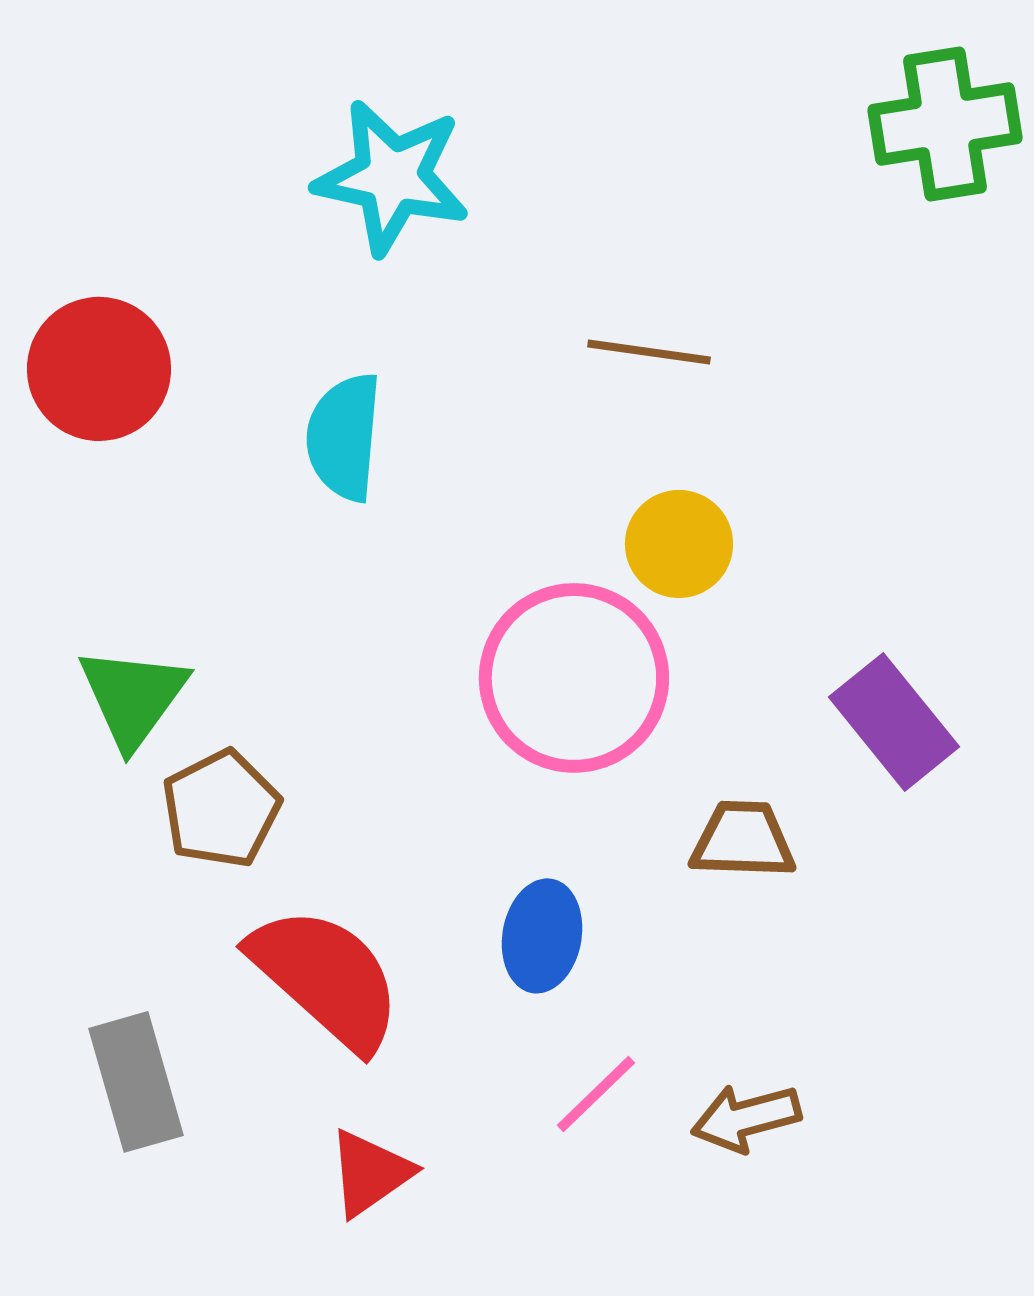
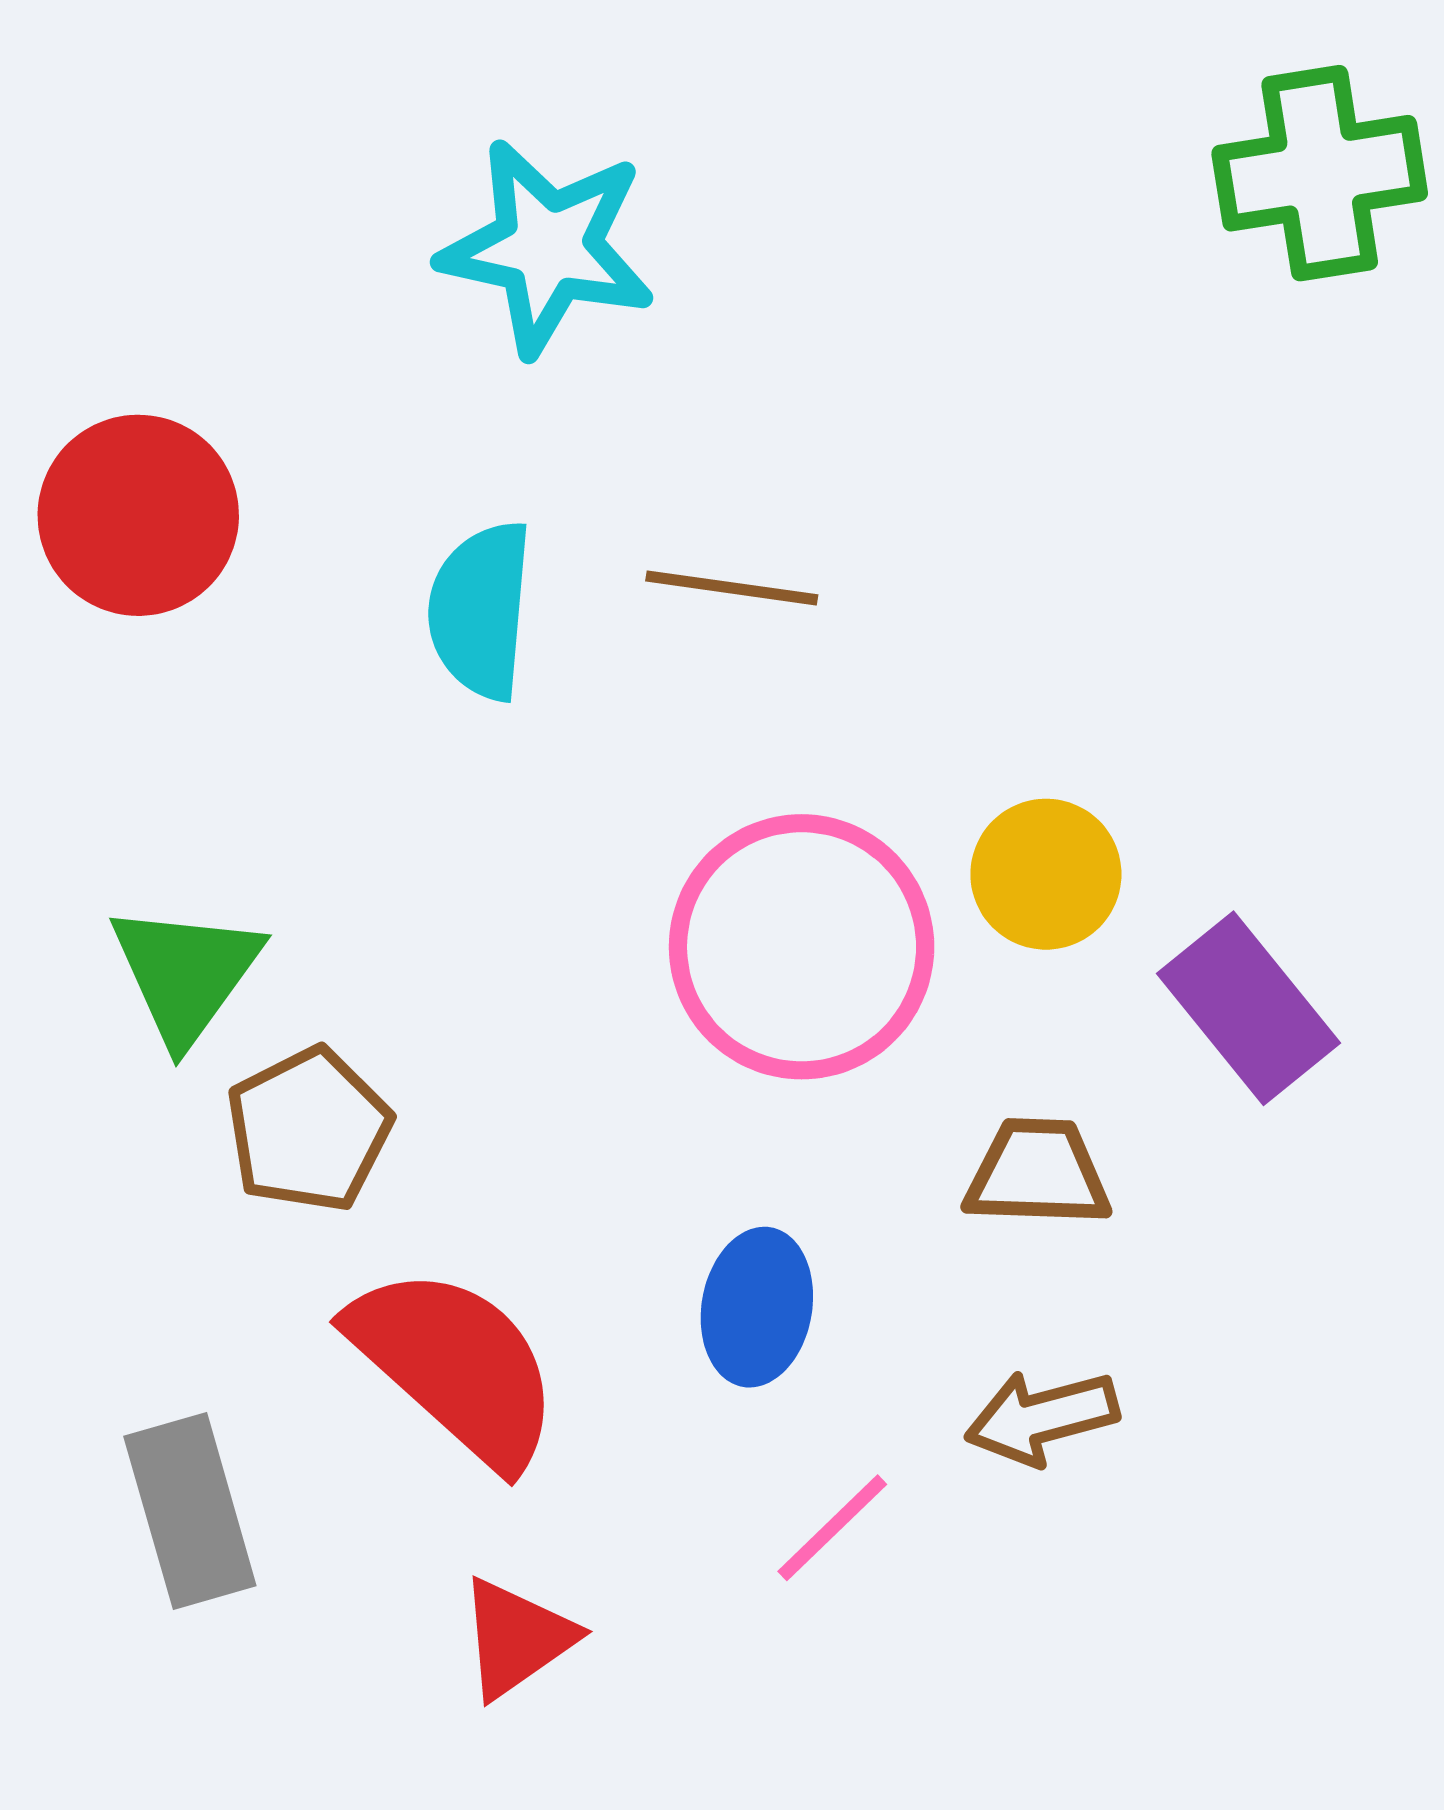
brown line: (649, 352) -> (732, 588), moved
yellow circle: (679, 544) -> (1046, 874), moved
brown arrow: (746, 1118) -> (1042, 1417), moved

